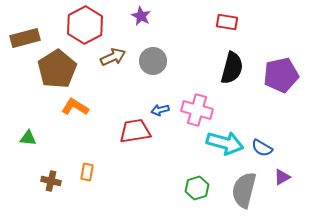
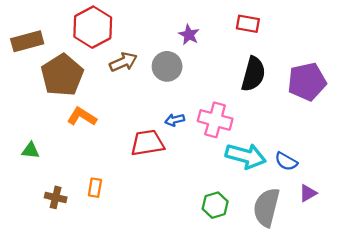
purple star: (141, 16) -> (189, 35), moved

